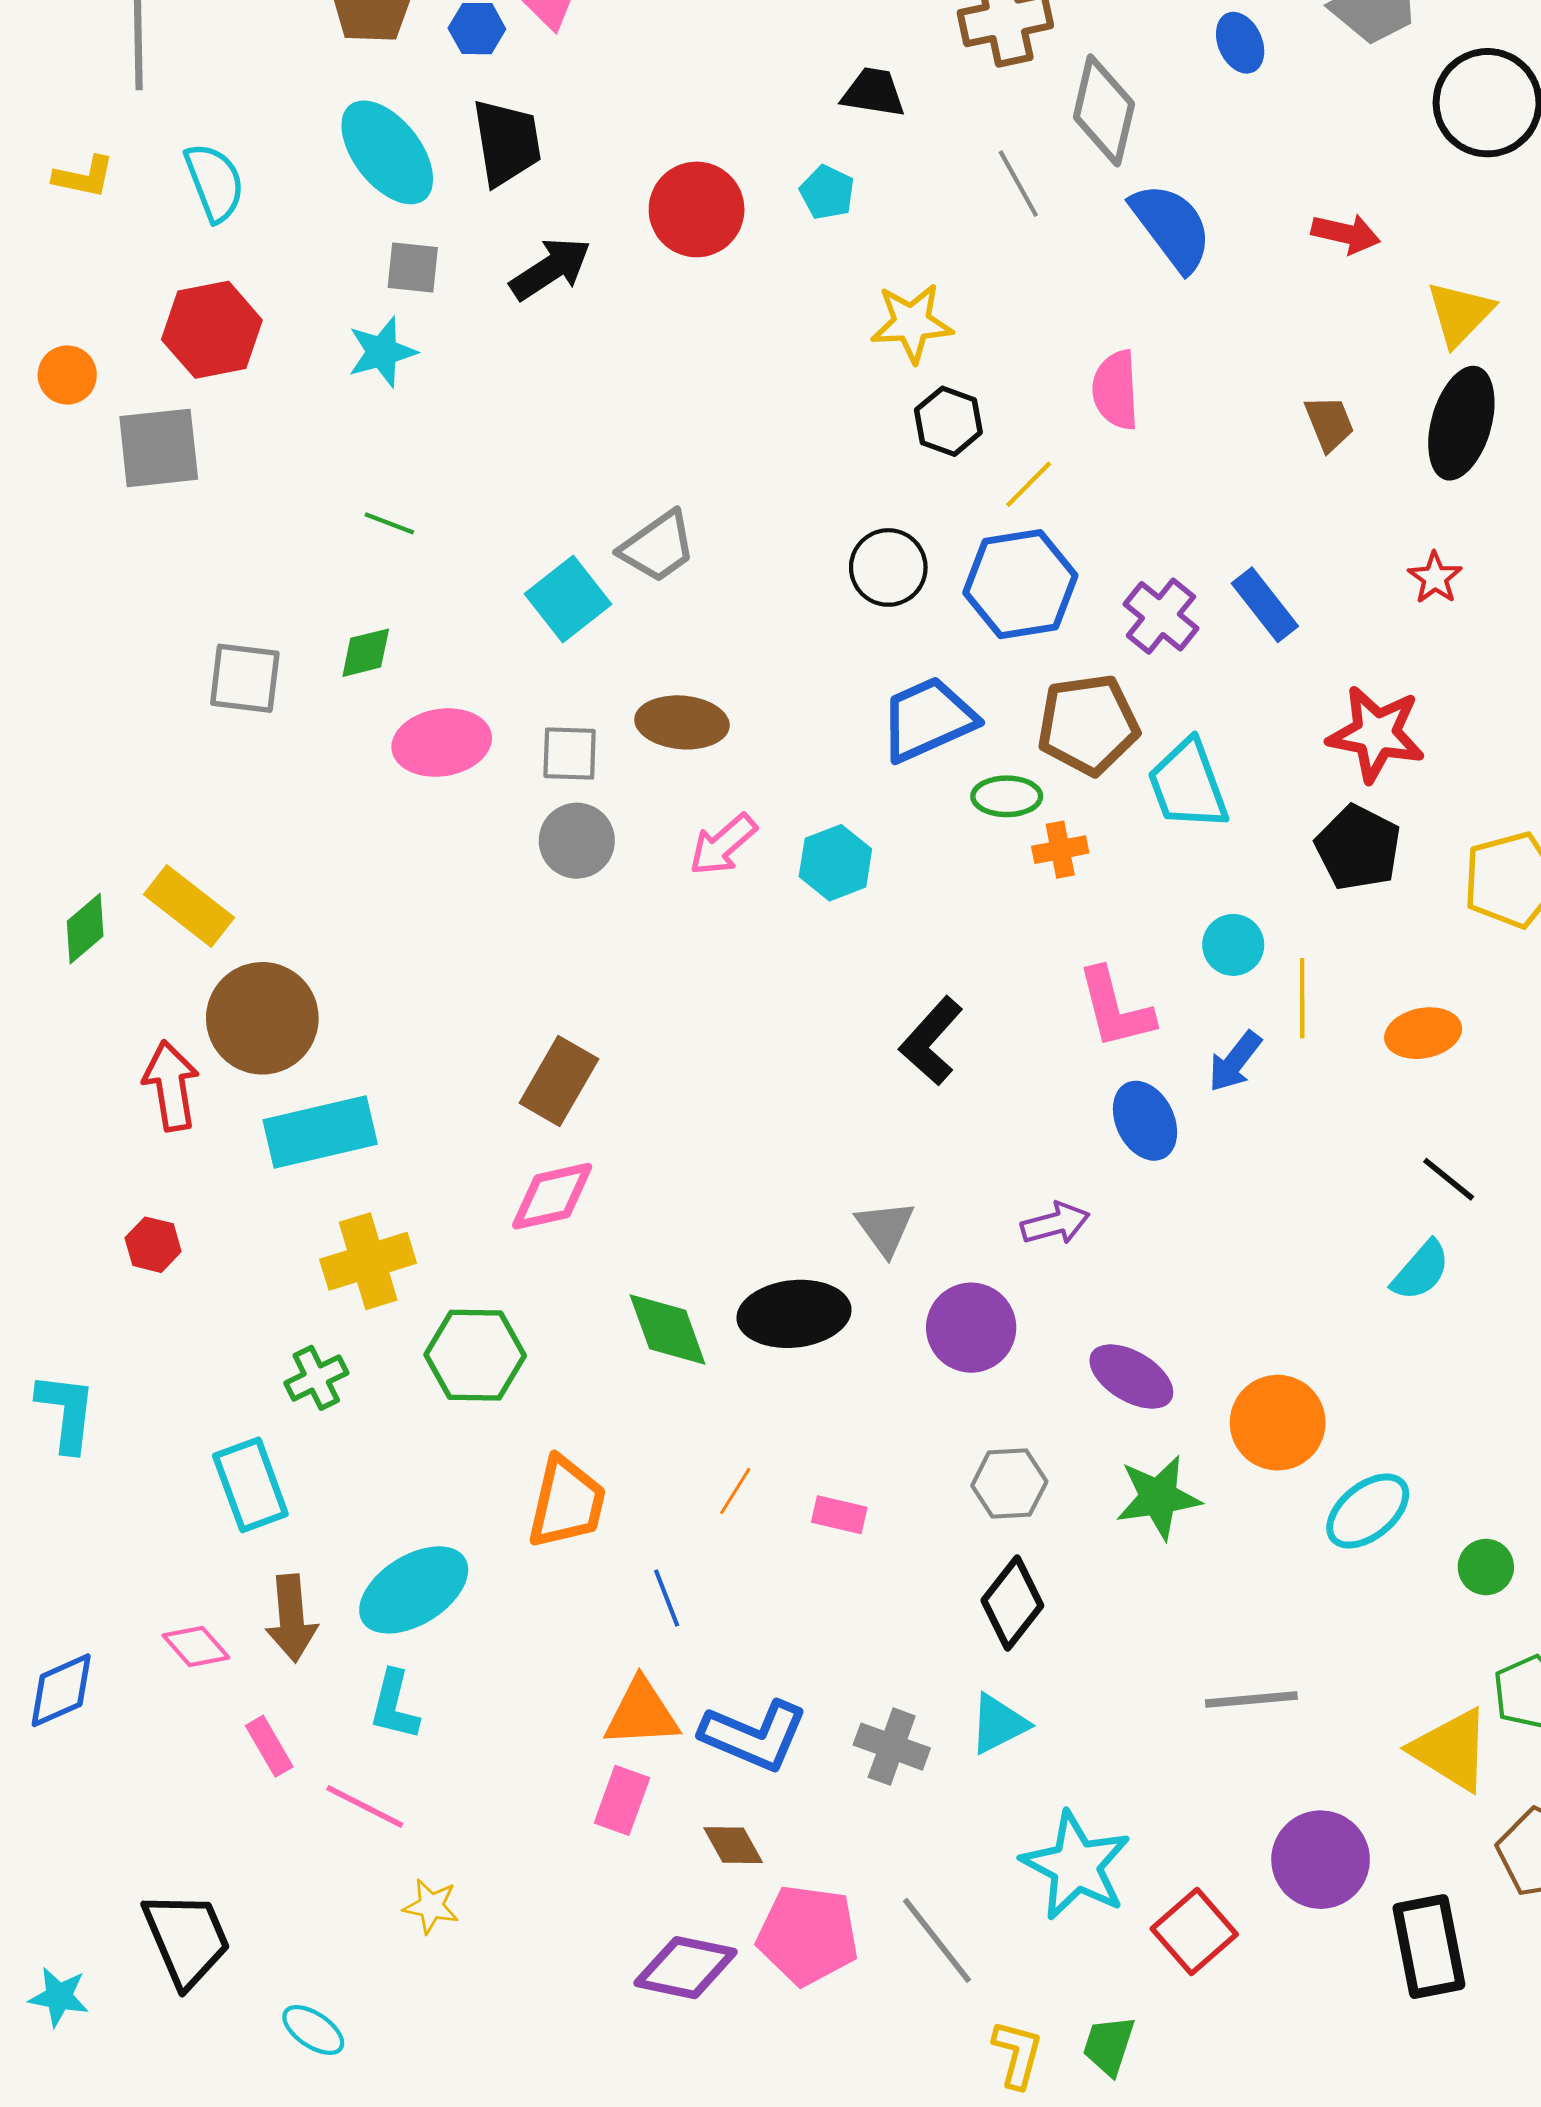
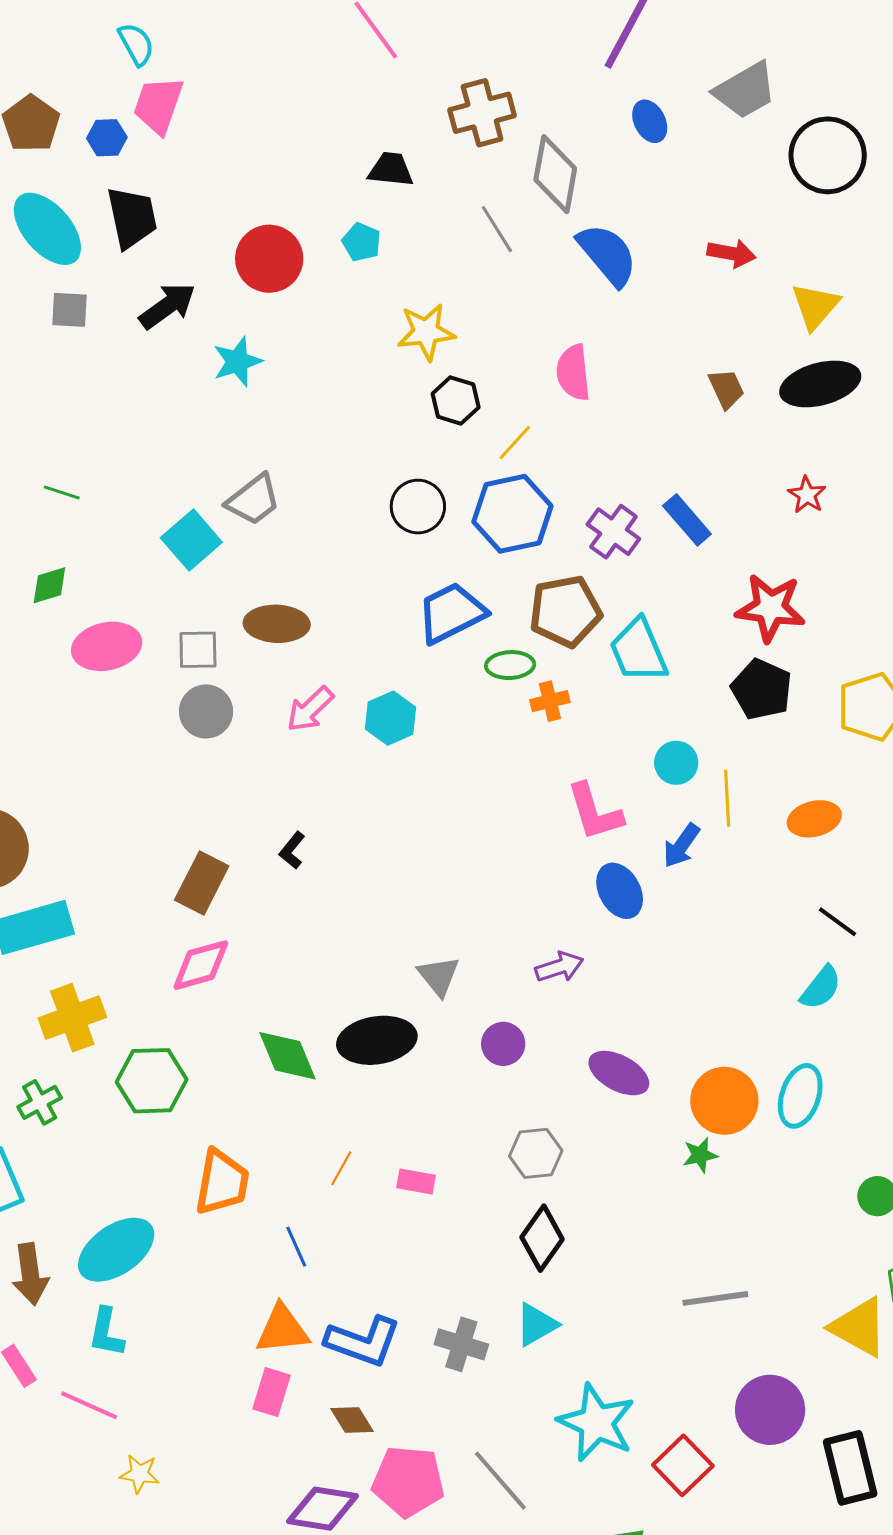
cyan star: (382, 352) -> (237, 361), moved
black ellipse: (1461, 423) -> (820, 384), turned 62
black L-shape: (931, 1041) -> (292, 850), moved, size x0.6
purple circle: (971, 1328) -> (503, 1044), size x0.7
green star: (1158, 1497) -> (700, 1155), moved, size x0.6
cyan ellipse: (1368, 1511) -> (800, 1096), moved, turned -30

